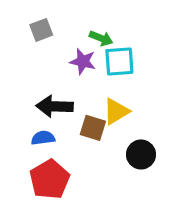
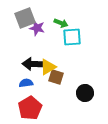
gray square: (41, 30) -> (25, 18), size x1.5
purple star: (83, 61) -> (37, 28), moved
yellow triangle: (116, 111) -> (48, 67), moved

